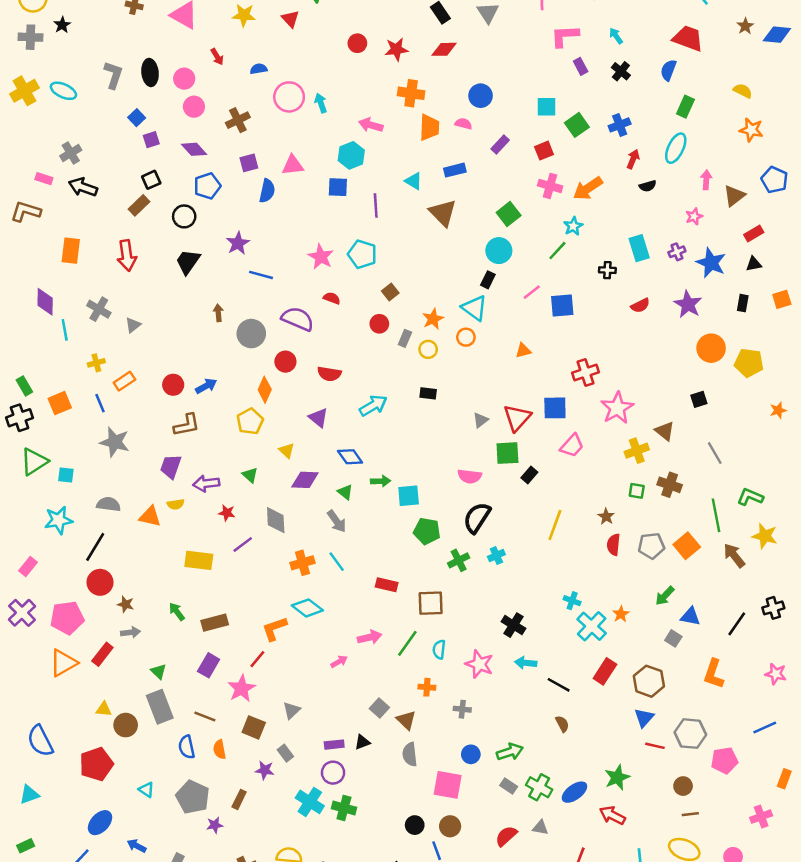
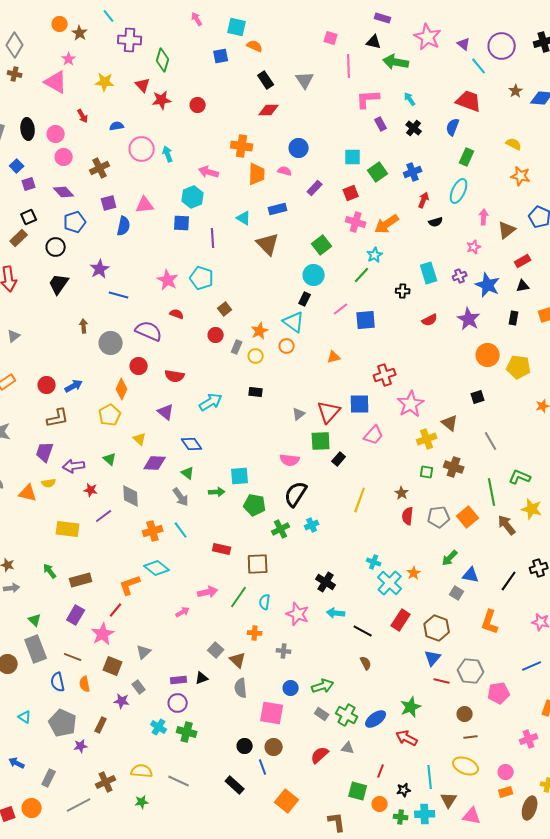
red star: (396, 49) -> (162, 100), moved
green arrow: (381, 481) -> (217, 492), moved
cyan cross: (310, 802) -> (159, 727), size x0.7

